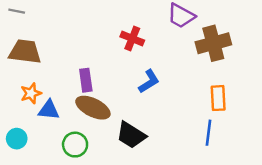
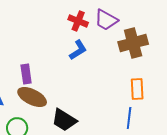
red cross: (132, 39) -> (78, 21), moved
blue L-shape: (149, 81) -> (78, 50), moved

